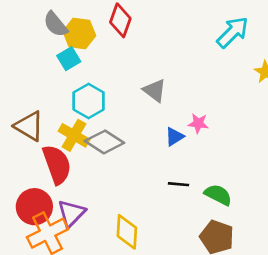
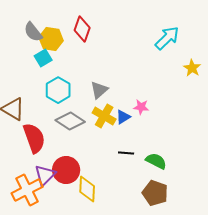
gray triangle: (155, 90) -> (99, 90), moved, turned 42
yellow cross: (74, 135) -> (104, 116), moved
red circle: (34, 207) -> (66, 170), moved

